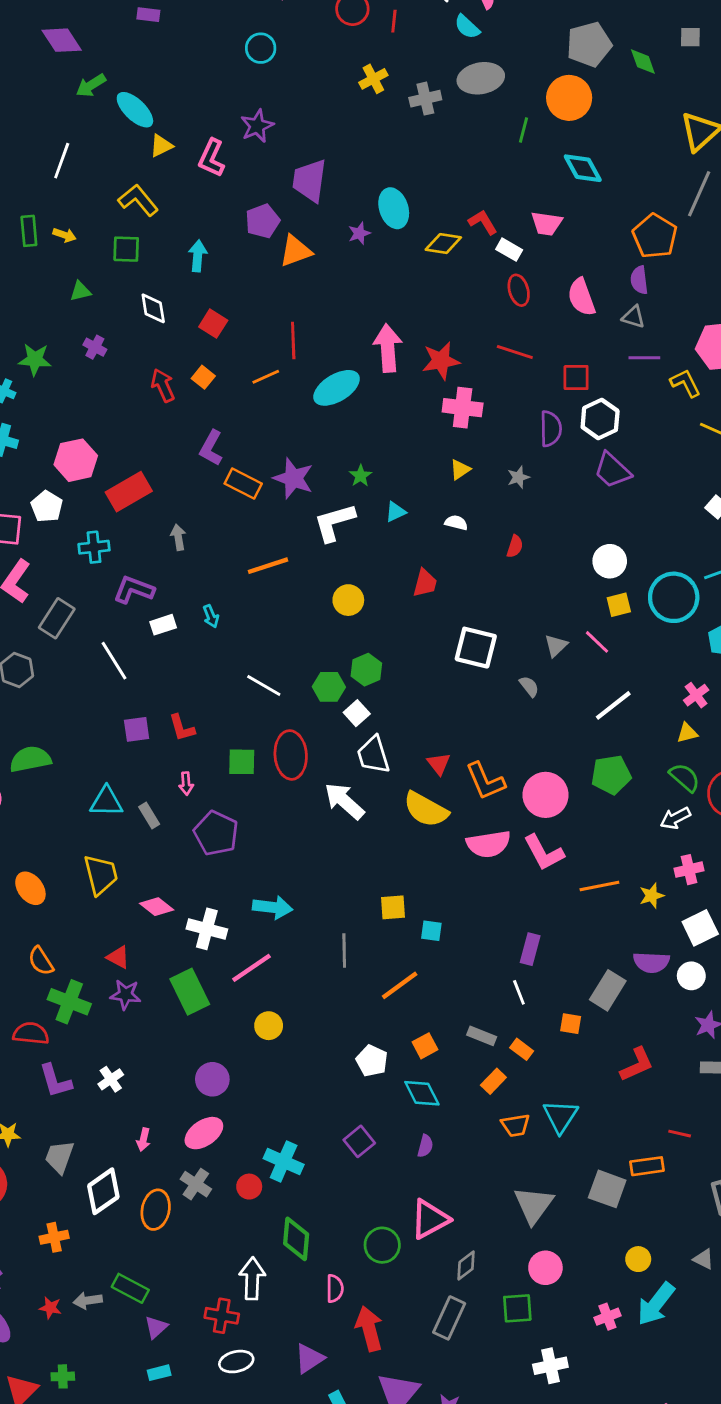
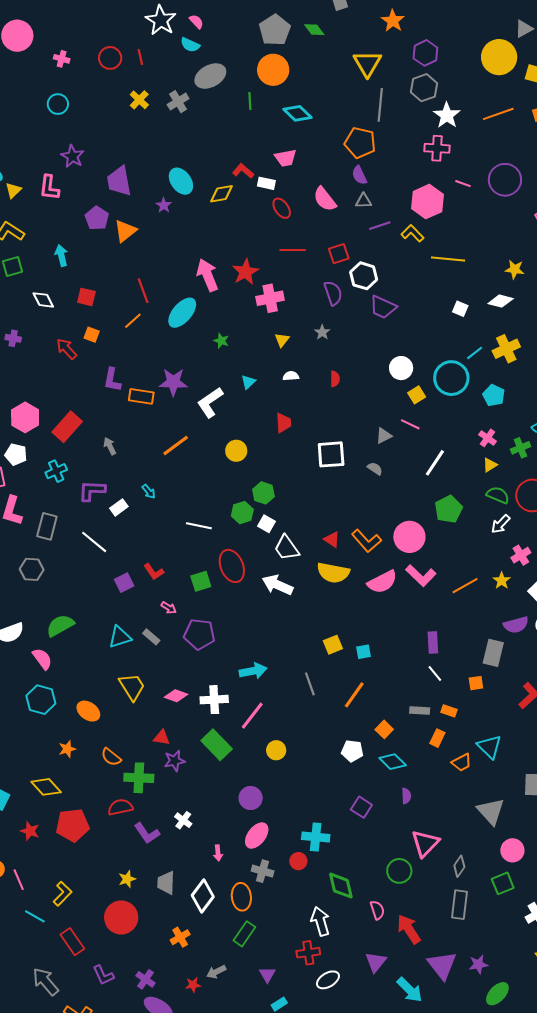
green star: (361, 476) -> (221, 341), moved
gray triangle: (556, 646) -> (384, 436), turned 36
pink arrow: (186, 784) -> (169, 608), turned -35
green rectangle: (130, 1288) -> (244, 934), moved, turned -65

